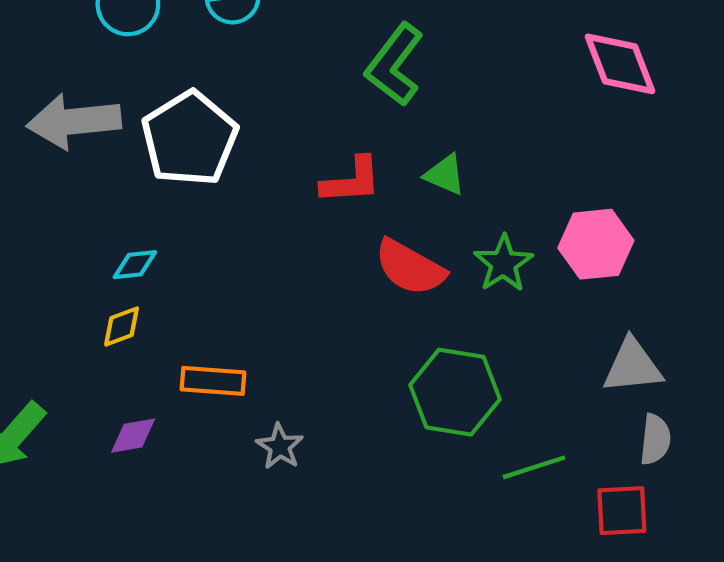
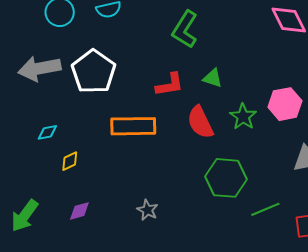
cyan diamond: (135, 265) -> (47, 132), moved
red semicircle: (410, 267) -> (200, 122), turned 40
orange rectangle: (213, 381) -> (133, 126), moved, size x1.5

